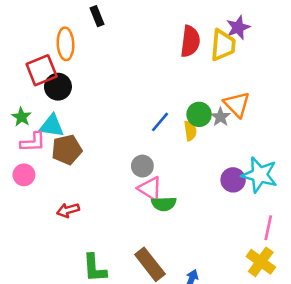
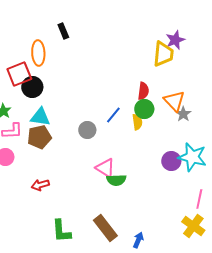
red semicircle: (190, 41) -> (143, 91), moved, size x0.7
gray star: (220, 117) -> (183, 114), moved
cyan triangle: (52, 126) -> (40, 117), moved
gray circle: (142, 166) -> (87, 130), moved

